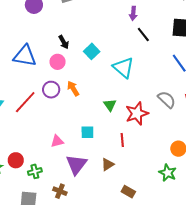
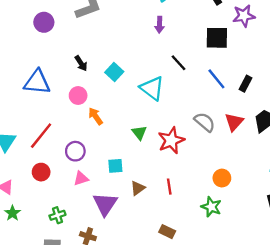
black line: (143, 34) -> (179, 63), moved
pink circle: (58, 62) -> (78, 96), moved
purple circle: (51, 90) -> (75, 151), moved
red line: (122, 140) -> (169, 187), moved
red circle: (16, 160) -> (41, 172), moved
brown triangle: (108, 164) -> (138, 188), moved

